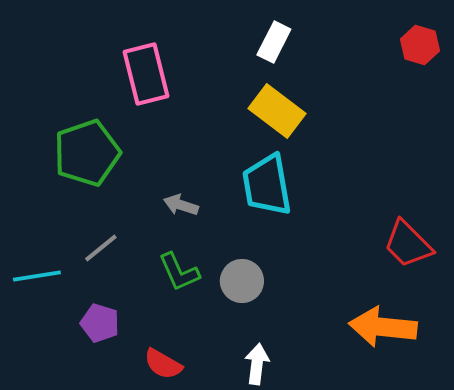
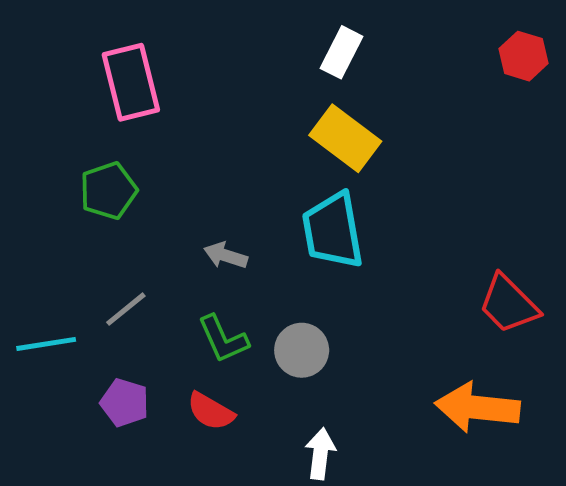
pink rectangle: (146, 74) -> (131, 82), moved
green pentagon: (87, 153) -> (108, 191), size x0.7
red semicircle: (163, 364) -> (211, 411), moved

